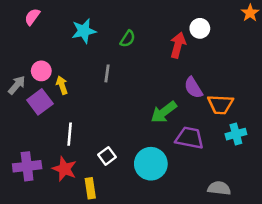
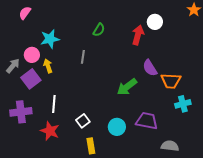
cyan star: (84, 31) -> (50, 39), moved
purple trapezoid: (189, 138) -> (147, 121), moved
cyan circle: (151, 164) -> (117, 127), size x0.7
purple cross: (27, 166) -> (21, 112), moved
yellow rectangle: (90, 188) -> (91, 146), moved

